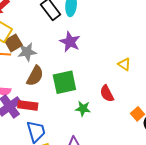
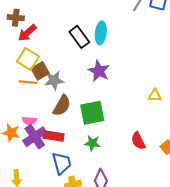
yellow triangle: (124, 64) -> (155, 95), turned -32
red semicircle: (107, 94) -> (138, 141), moved
green star: (83, 109) -> (92, 143), moved

